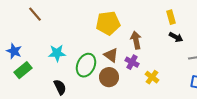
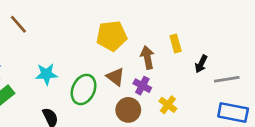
yellow rectangle: (171, 17) -> (176, 43), moved
black arrow: (176, 37) -> (201, 64), moved, turned 88
brown circle: (109, 77) -> (128, 110), moved

